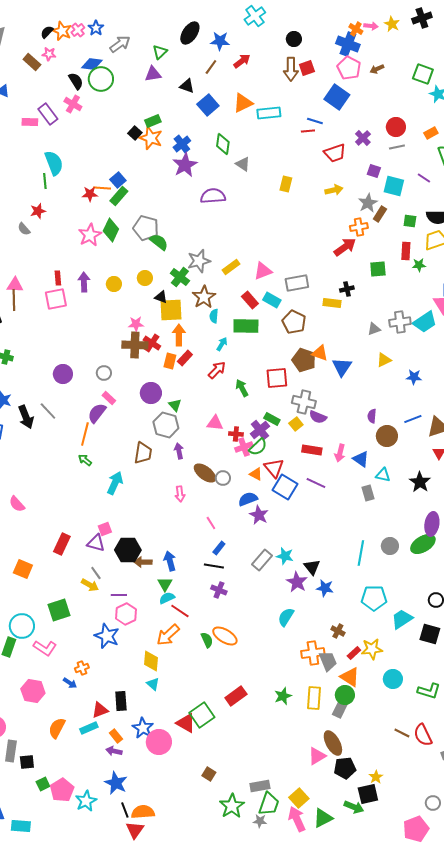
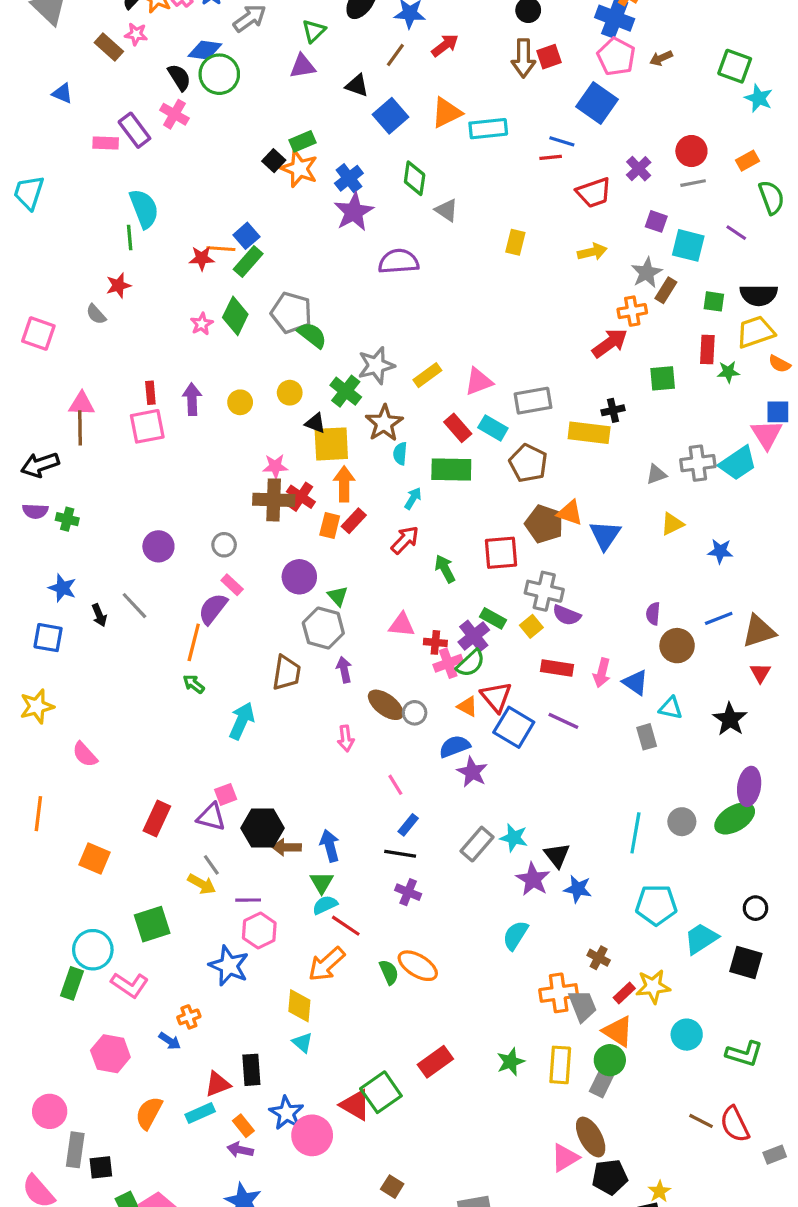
pink star: (90, 235) -> (202, 324), size x0.6
yellow rectangle: (332, 303) -> (589, 433), size x1.4
black arrow: (26, 417) -> (99, 615), size x0.6

